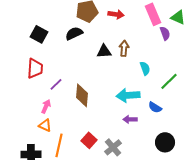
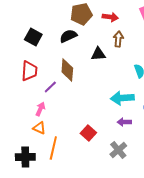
brown arrow: (124, 48) -> (118, 39), moved
brown diamond: (82, 95) -> (67, 70), moved
red square: (89, 140) -> (88, 133), moved
gray cross: (113, 147) -> (118, 150), moved

